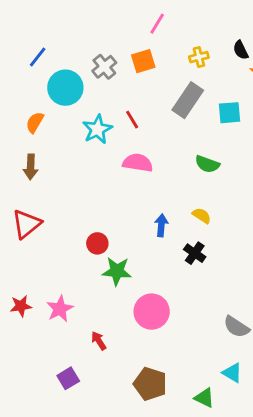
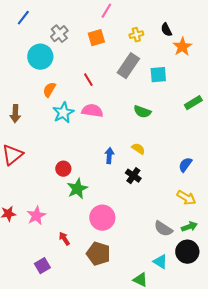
blue line: (38, 57) -> (23, 18), moved
gray cross: (104, 67) -> (59, 34), moved
orange semicircle: (35, 122) -> (49, 90), moved
cyan star: (97, 129) -> (63, 113), moved
green star: (117, 271) -> (77, 189), turned -30
brown pentagon: (150, 384) -> (98, 254), moved

